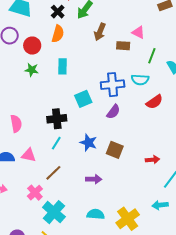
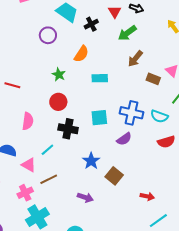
black cross: (58, 12) -> (91, 24), moved
orange semicircle: (58, 34) -> (81, 54), moved
red circle: (32, 46) -> (58, 102), moved
cyan rectangle: (62, 66) -> (100, 78), moved, turned 70
cyan line: (56, 143) -> (47, 150), moved
pink triangle: (29, 155) -> (29, 165), moved

